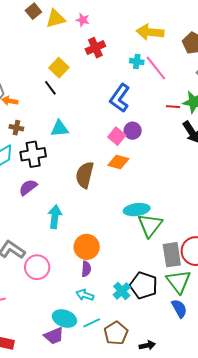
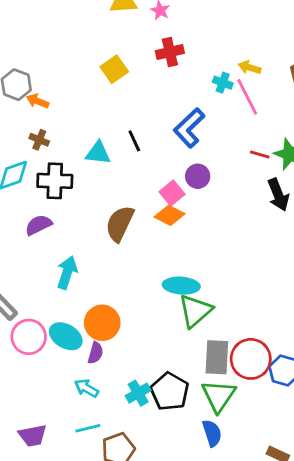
yellow arrow: (150, 32) -> (250, 67), moved, size x0.6
black line: (50, 88) -> (134, 141), moved
pink square: (117, 136) -> (172, 193), moved
cyan ellipse: (64, 318) -> (66, 336), moved

